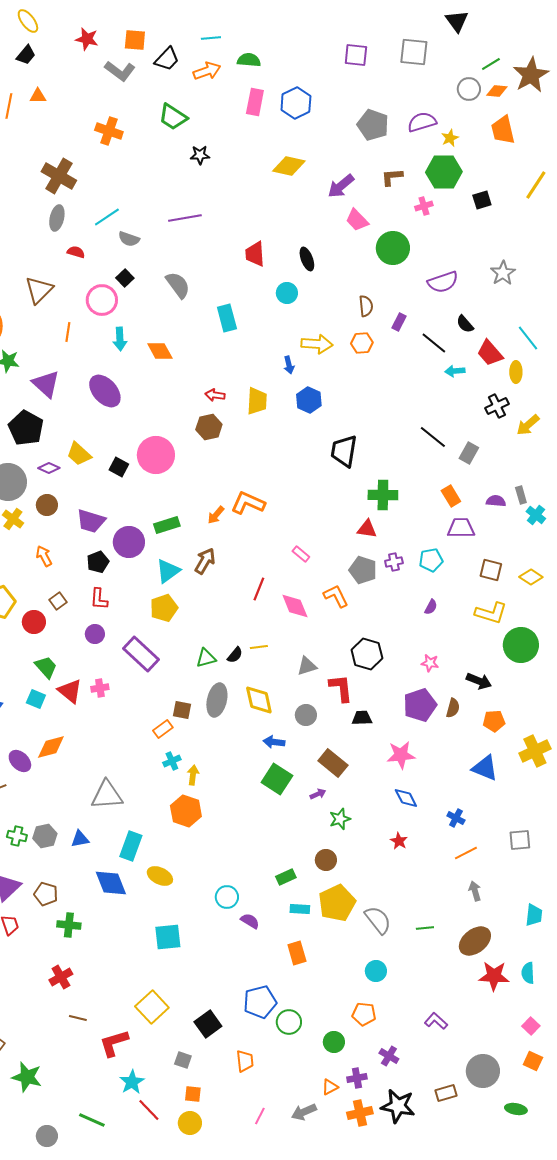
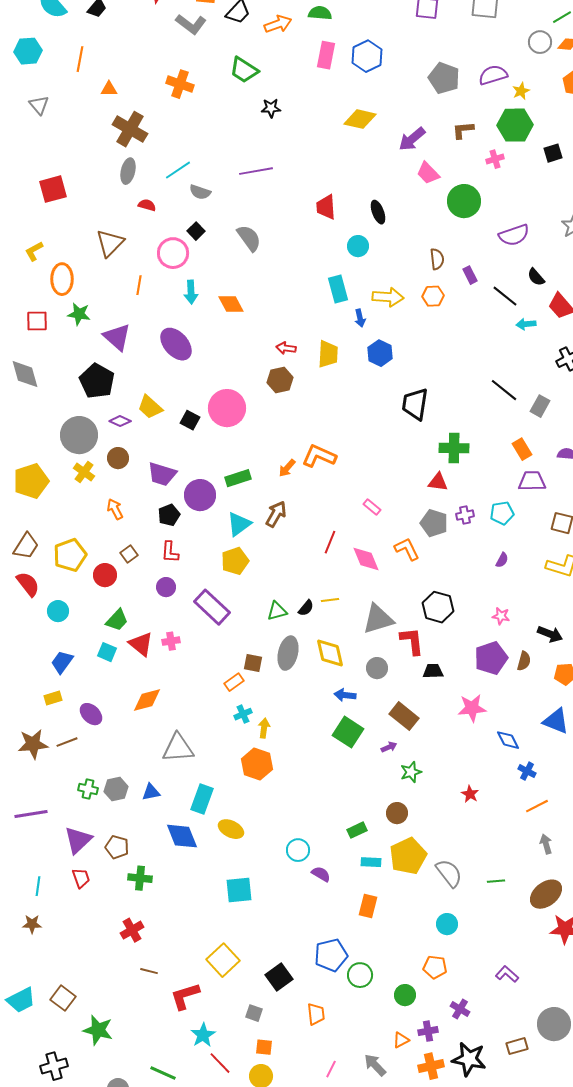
orange triangle: (38, 96) -> (109, 89), moved
cyan rectangle: (227, 318) -> (338, 289), moved
purple rectangle: (399, 322) -> (470, 275), turned -54
gray triangle: (307, 666) -> (378, 619), size x1.6
green trapezoid: (46, 667) -> (117, 620), turned 85
orange diamond: (51, 747) -> (147, 700), moved
blue diamond: (406, 798) -> (508, 740), moved
orange rectangle: (297, 953) -> (368, 906), turned 30
gray arrow: (304, 1112) -> (375, 1065), turned 70

